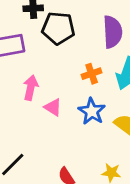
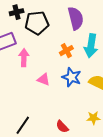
pink arrow: (31, 88) -> (24, 58), moved

